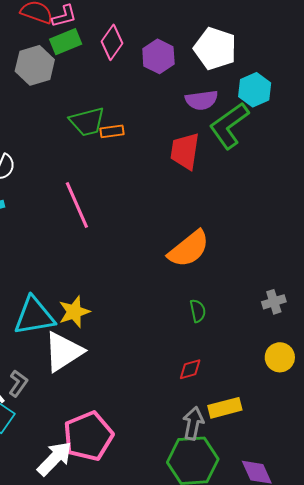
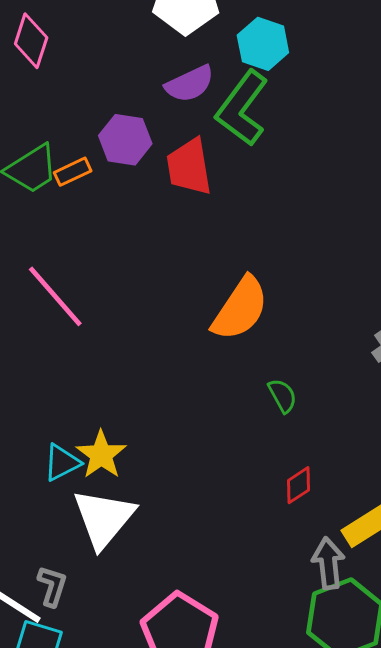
purple hexagon: (158, 56) -> (125, 140), moved
cyan triangle: (34, 316) -> (62, 463), moved, size x0.6

